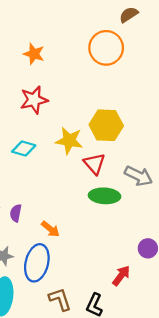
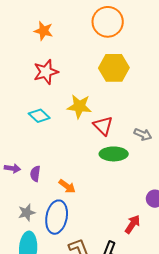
yellow hexagon: (106, 125) -> (114, 68), moved
cyan diamond: (24, 149) -> (39, 116), turned 30
gray arrow: (138, 176) -> (143, 134), size x0.7

